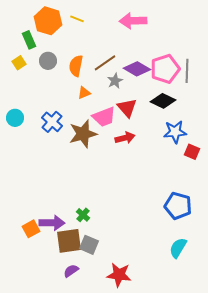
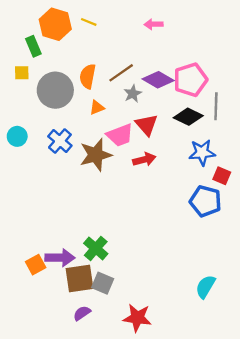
pink arrow: (133, 21) -> (154, 24), size x0.6
gray circle: (48, 61) -> (55, 90), moved, size x1.8
yellow square: (19, 63) -> (22, 73), turned 32
gray line: (187, 71) -> (216, 106), moved
blue pentagon: (178, 206) -> (206, 201), moved
green cross: (83, 215) -> (96, 248), size x1.5

